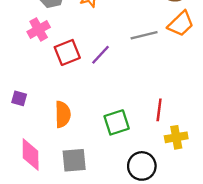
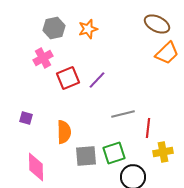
gray line: (144, 35) -> (123, 114), moved
green square: (117, 122) -> (114, 153), moved
gray square: (74, 160) -> (86, 156), moved

